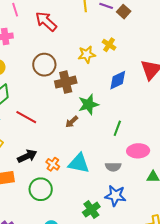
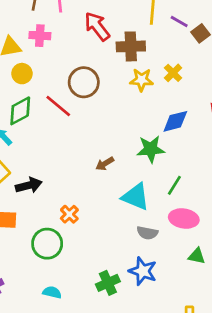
brown cross: (66, 82) -> (131, 46), moved
green star: (88, 104) -> (151, 149), moved
red line: (26, 117) -> (58, 106), moved
green line: (117, 128) -> (174, 185), moved
black arrow: (27, 156) -> (29, 185), moved
cyan triangle: (79, 163) -> (136, 197), moved

